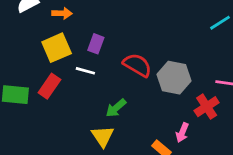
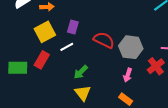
white line: (85, 71) -> (67, 47), turned -40
green arrow: (116, 108) -> (81, 72), moved
pink arrow: (182, 133) -> (128, 75), moved

